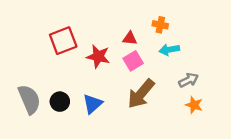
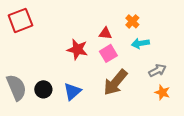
orange cross: (160, 25) -> (132, 21), turned 32
red square: (63, 41) -> (20, 20), moved

